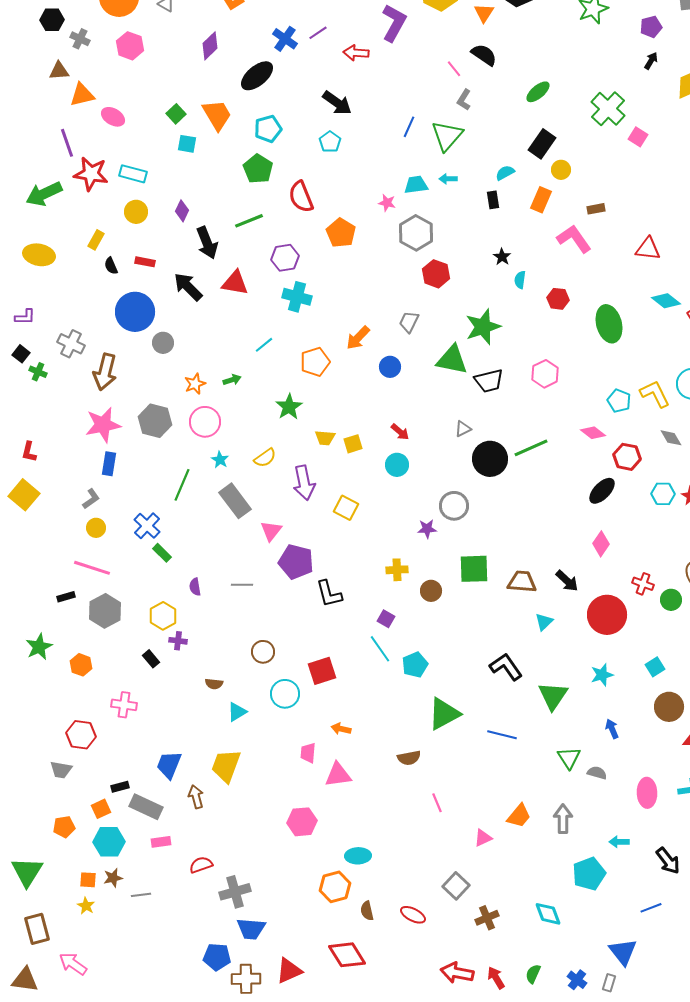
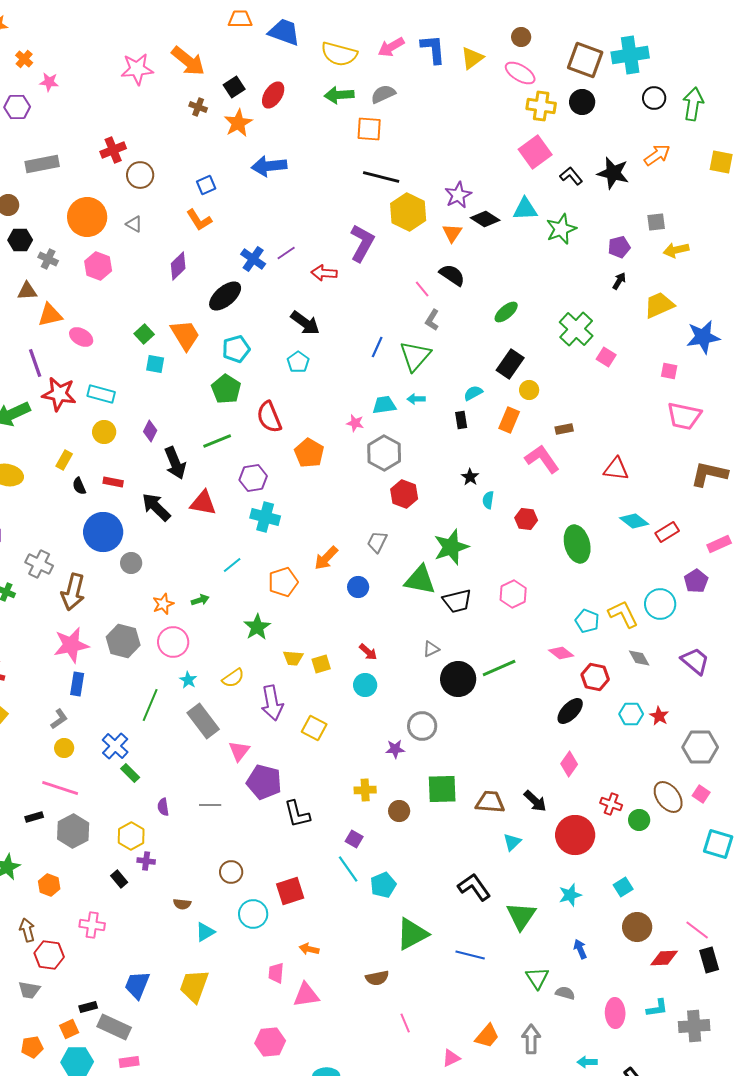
brown arrow: (196, 797) -> (27, 930), moved

